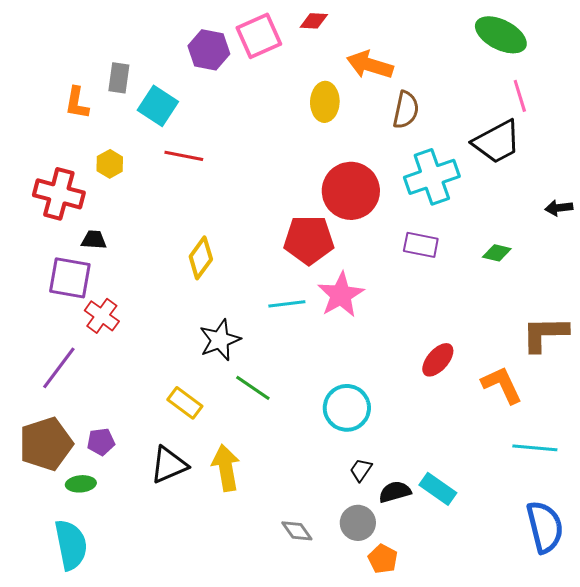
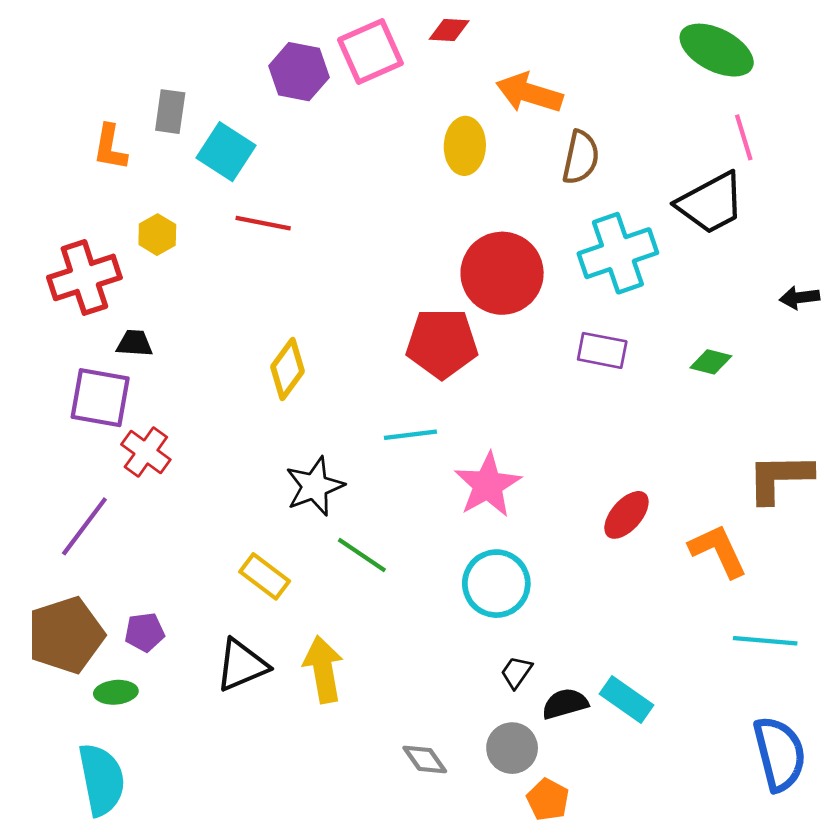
red cross: (59, 194) -> (84, 277), turned -33
pink star: (341, 295) -> (488, 485), moved

